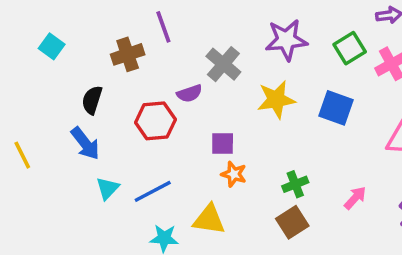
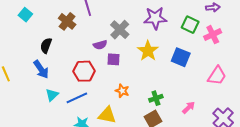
green square: (350, 48) -> (190, 25), turned -36
brown cross: (128, 54) -> (67, 21), turned -36
yellow star: (276, 100) -> (148, 51), turned -30
red hexagon: (155, 121) -> (84, 71), moved
purple square: (223, 144) -> (114, 59), moved

